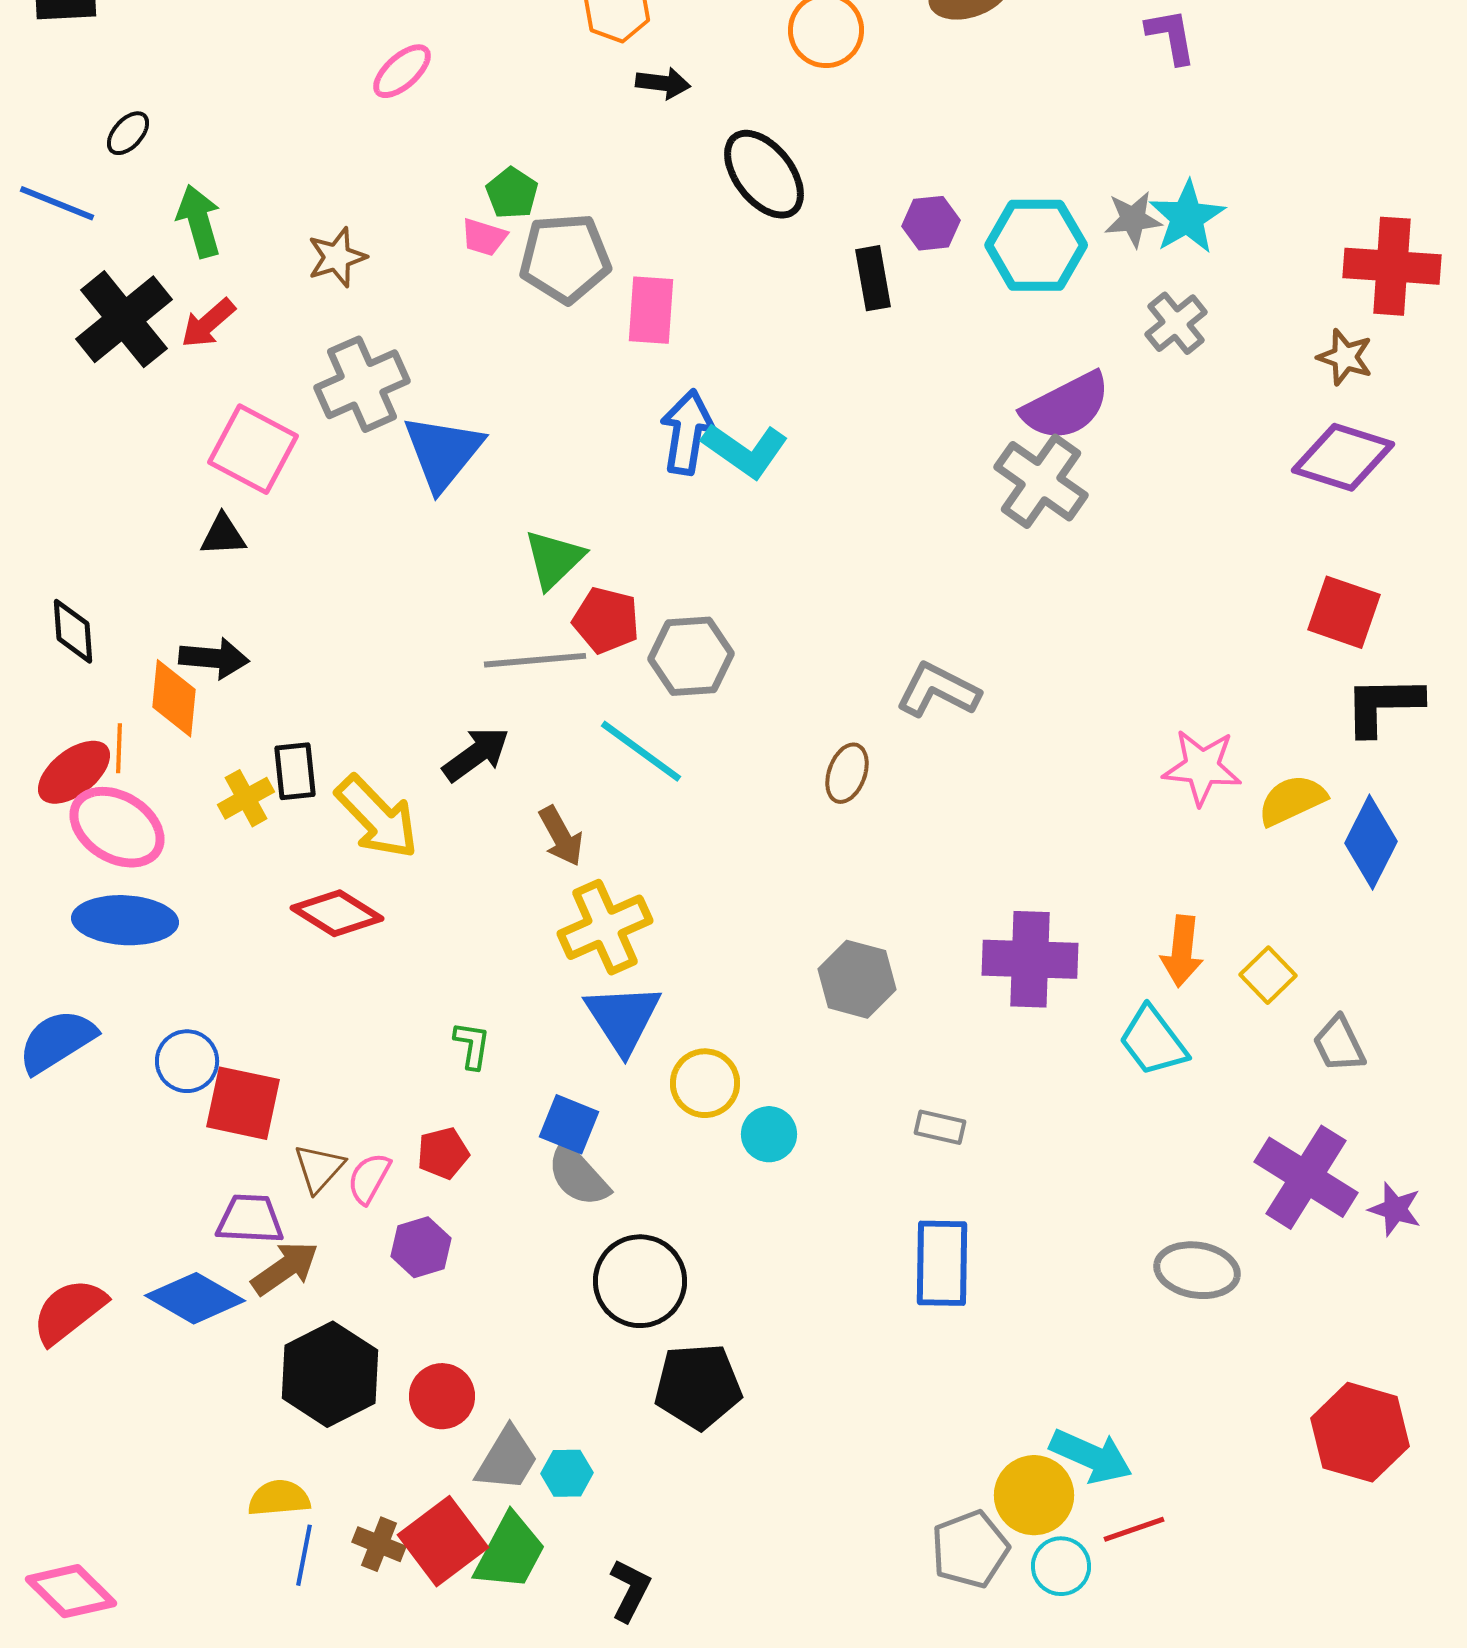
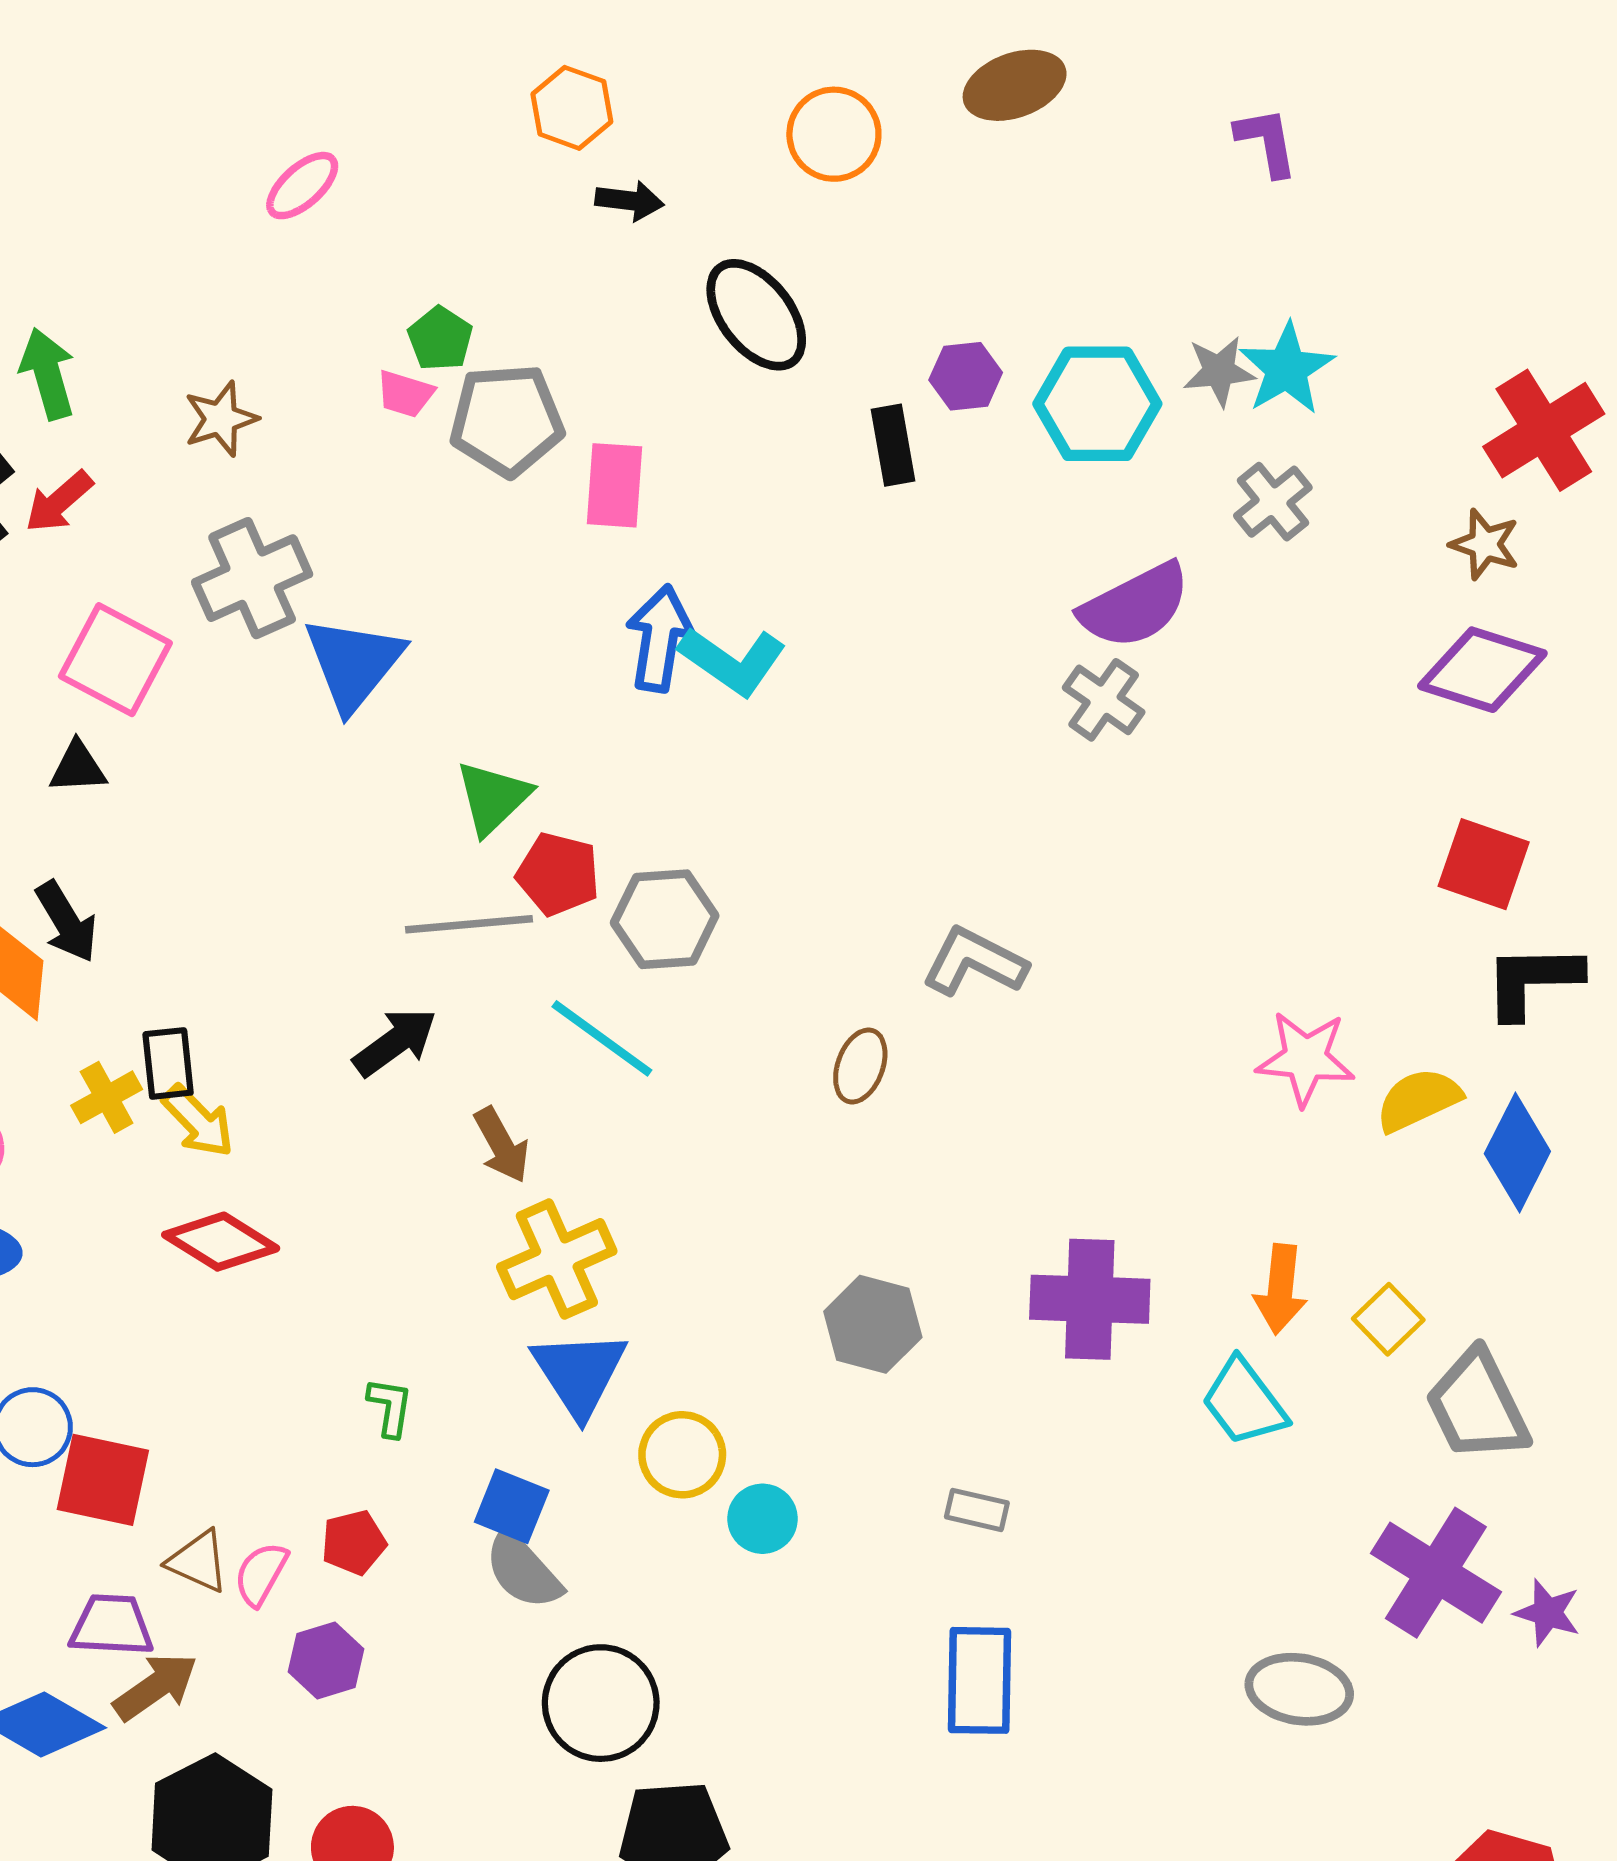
red cross: (1392, 266) -> (1544, 430), turned -36
gray cross: (1041, 481) -> (1104, 700), size x0.7
black arrow: (214, 658) -> (66, 922), turned 54
yellow arrow: (377, 817) -> (198, 1121), moved, size x0.7
gray trapezoid: (1339, 1044) -> (1477, 1406), size x1.6
brown triangle: (319, 1168) -> (198, 1561), turned -48

